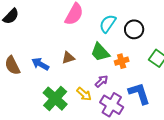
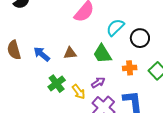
orange cross: (122, 61) -> (130, 68), moved
green cross: (55, 99) -> (57, 84), moved, size x0.7

